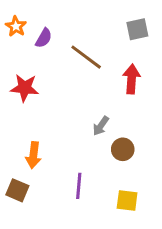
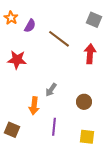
gray square: (137, 29) -> (94, 20), turned 35
gray arrow: (101, 126) -> (51, 90), moved
orange arrow: (33, 155) -> (34, 106), moved

